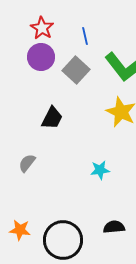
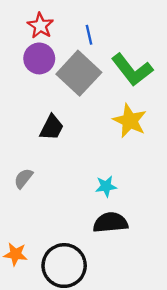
gray square: (76, 70) -> (79, 73), size x1.4
black semicircle: (114, 227) -> (111, 223), moved, size x1.4

